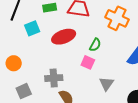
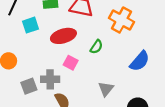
pink square: (88, 62) -> (71, 63), moved
gray square: (24, 91) -> (29, 86), moved

